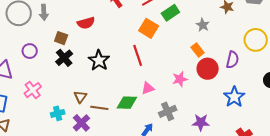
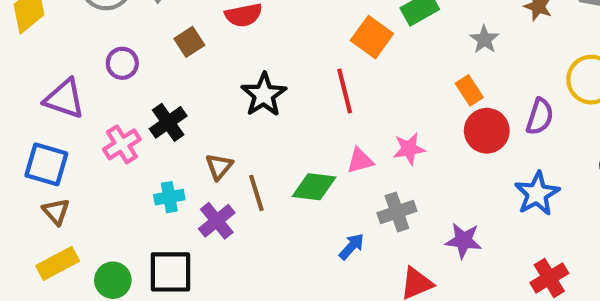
brown square: (61, 38) -> (189, 42), turned 32
black cross: (64, 58) -> (168, 122), moved
pink star: (180, 79) -> (409, 149), moved
brown line: (99, 108) -> (256, 193), turned 60

